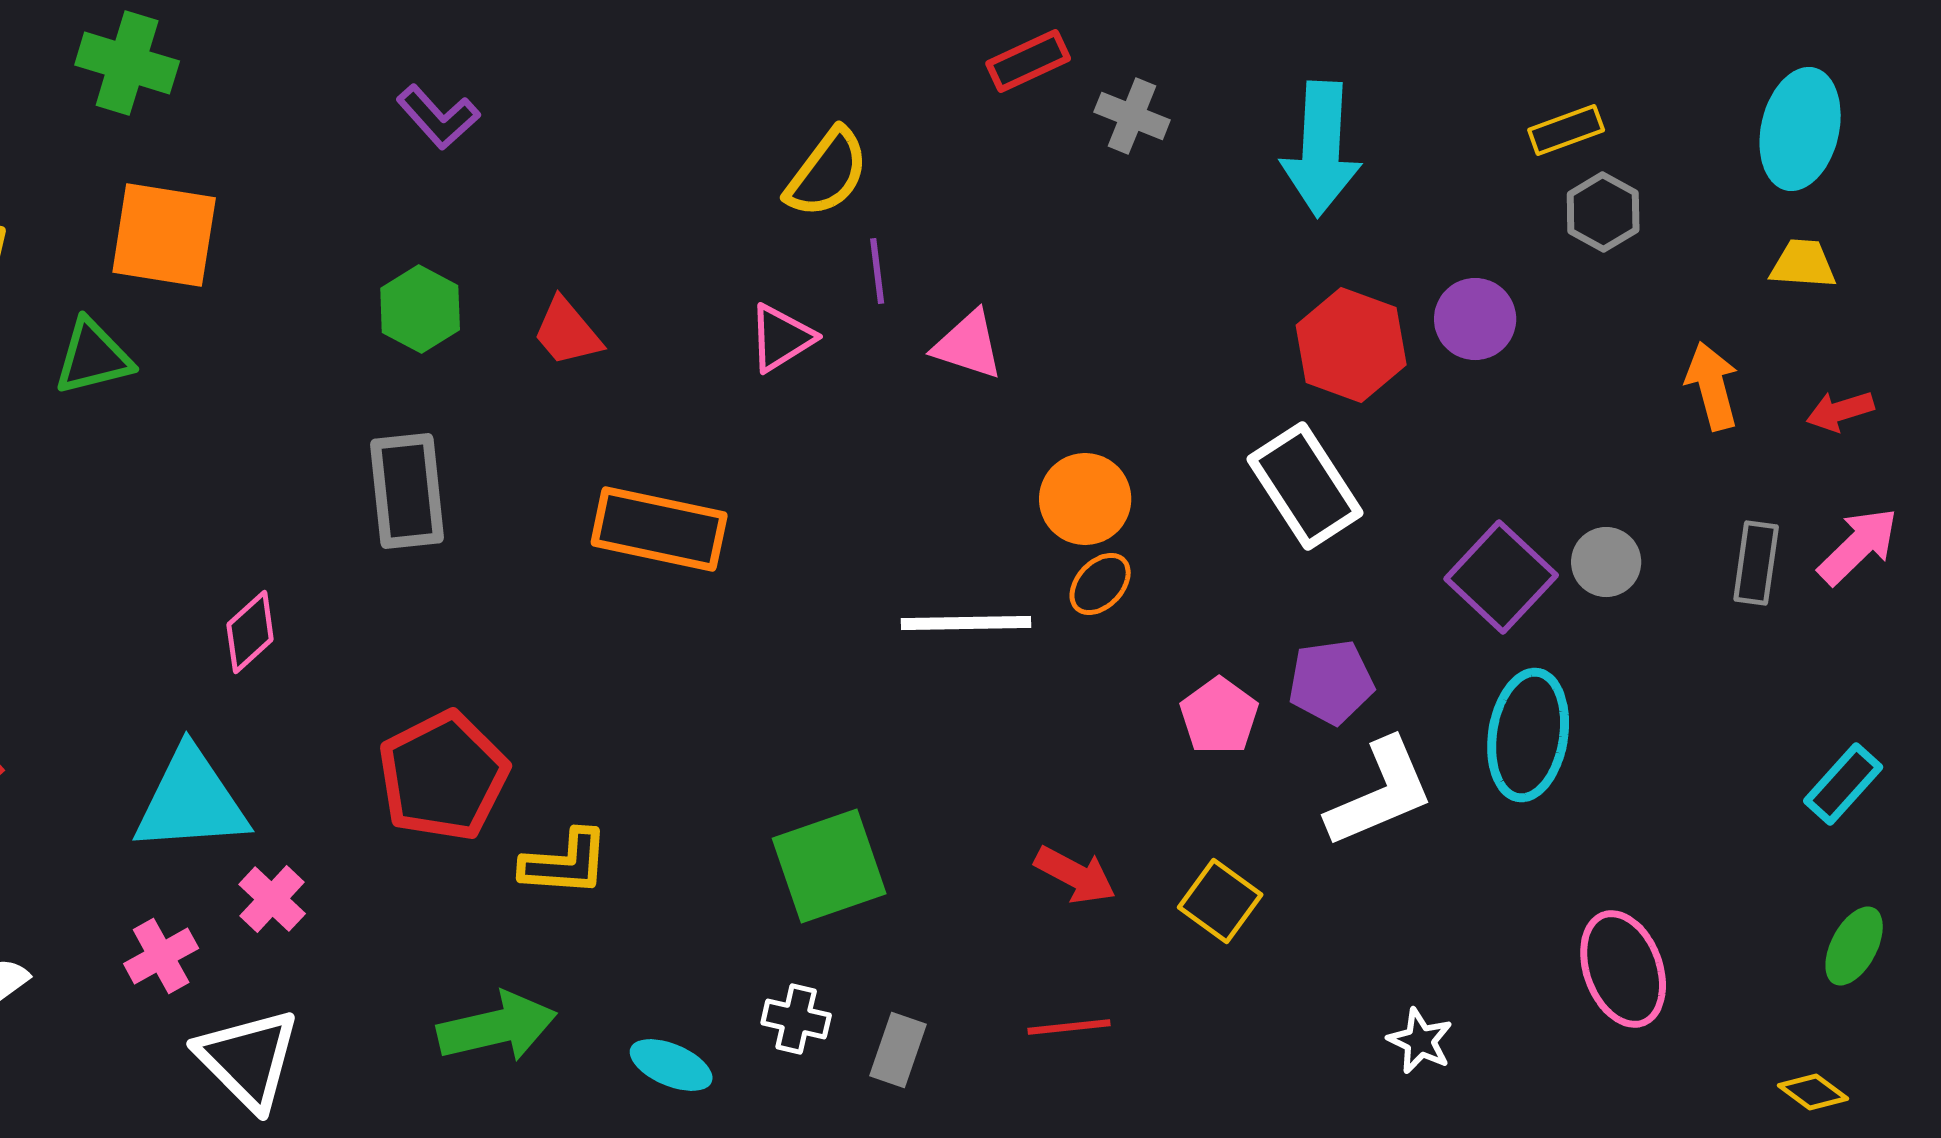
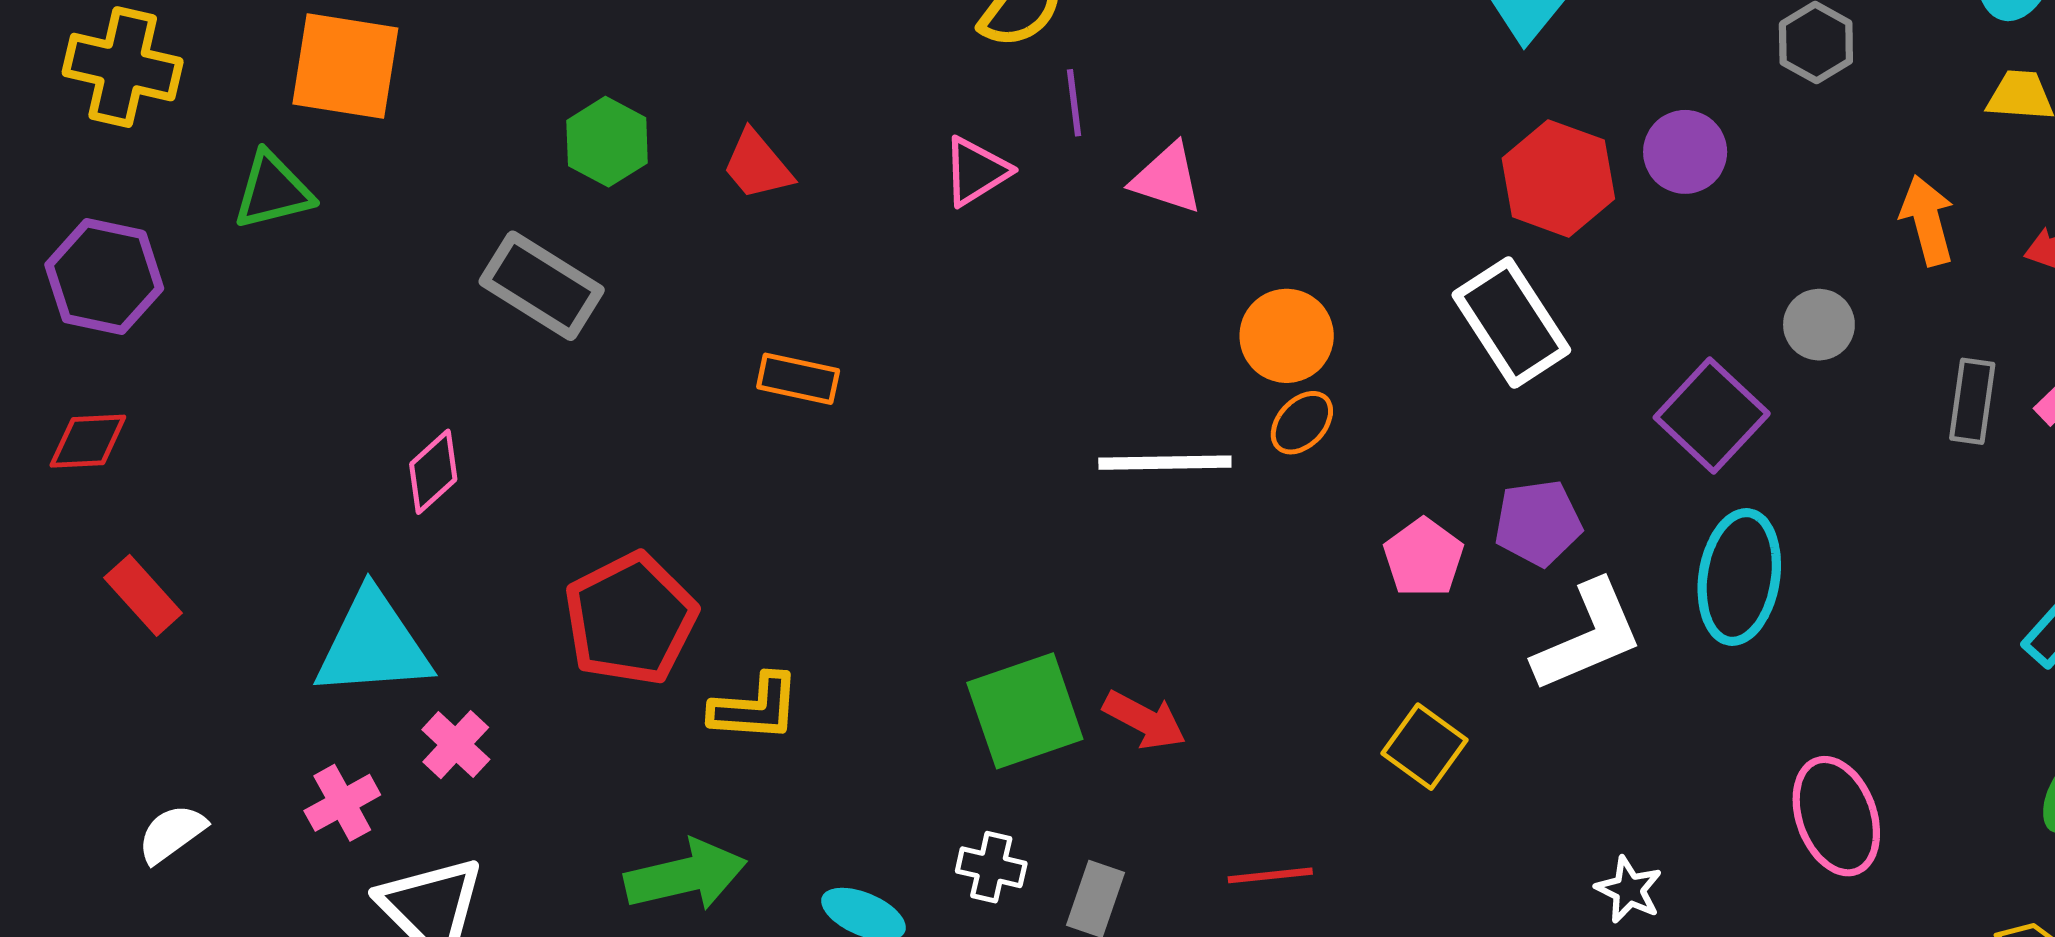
gray rectangle: (407, 491) -> (542, 286), moved, turned -52
orange rectangle: (659, 529) -> (798, 379), moved, size x0.6
gray circle: (1606, 562) -> (1819, 325), moved
red arrow: (1075, 875) -> (1145, 720), moved

